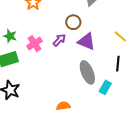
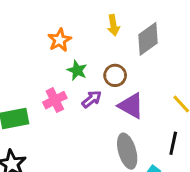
green star: (10, 36) -> (77, 70), moved

